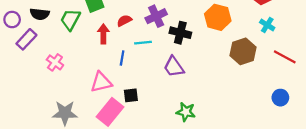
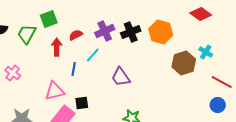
cyan cross: (267, 25) -> (206, 52), moved
black cross: (180, 33) -> (131, 32), moved, turned -36
cyan line: (143, 43) -> (93, 55), turned -42
red line: (285, 57) -> (222, 82), moved

